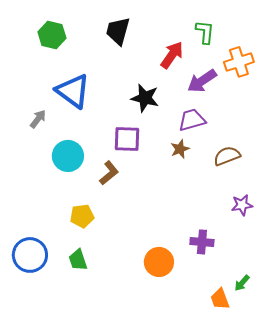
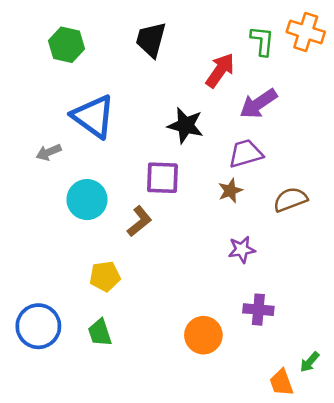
orange cross: (239, 62) -> (306, 32), moved, turned 36
gray arrow: (38, 119) -> (49, 152), turned -150
purple star: (242, 205) -> (242, 249), moved

